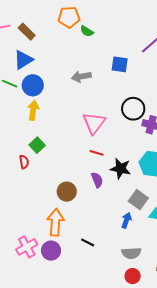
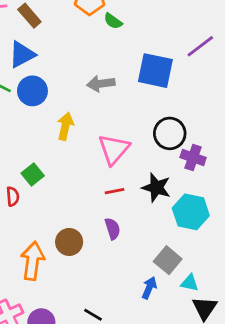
blue square: (120, 64) -> (155, 71), size x1.5
yellow arrow: (33, 110) -> (65, 126), moved
red line: (97, 153) -> (114, 191), turned -32
black star: (121, 169) -> (156, 188), moved
orange arrow: (55, 222) -> (33, 261), moved

